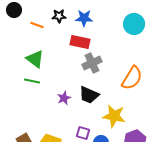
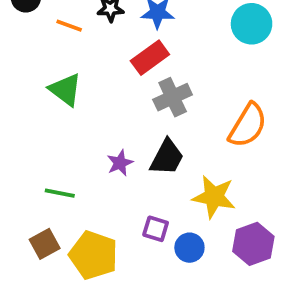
red rectangle: (80, 42) -> (150, 58), turned -48
green line: (32, 81) -> (60, 193), moved
black trapezoid: (89, 95) -> (167, 157), turned -85

